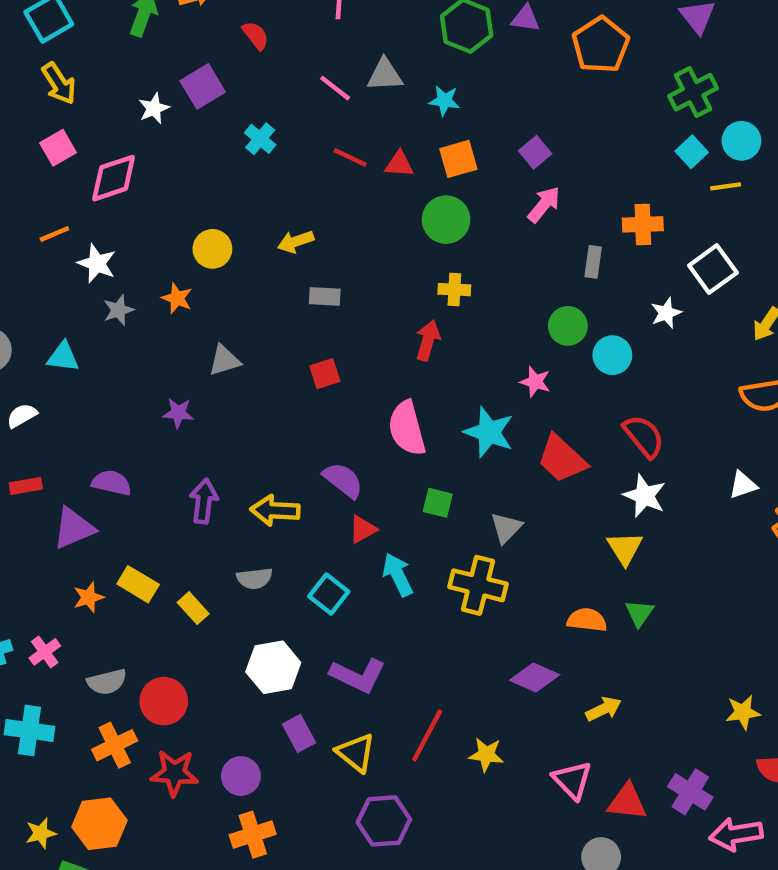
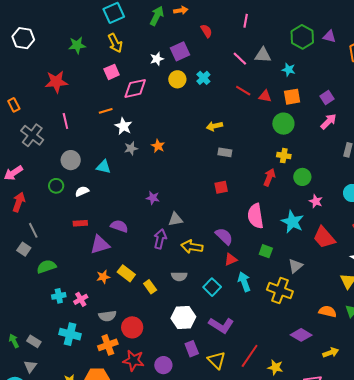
yellow circle: (212, 249) -> (177, 79), moved
green circle: (568, 326) -> (302, 177), moved
gray triangle: (224, 360) -> (175, 219), moved

